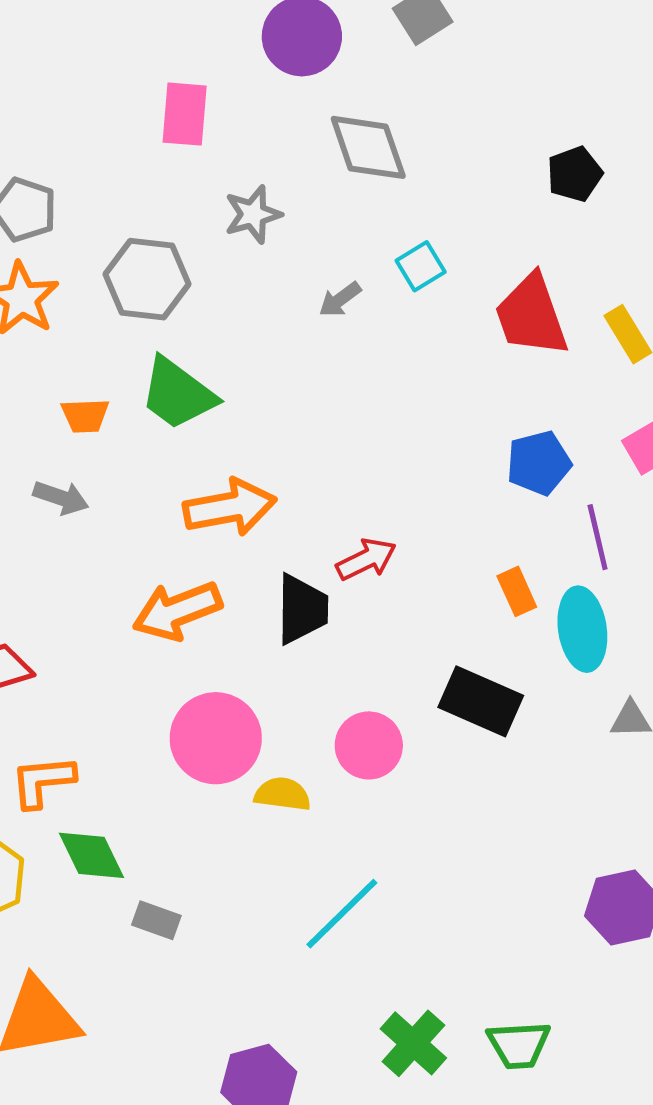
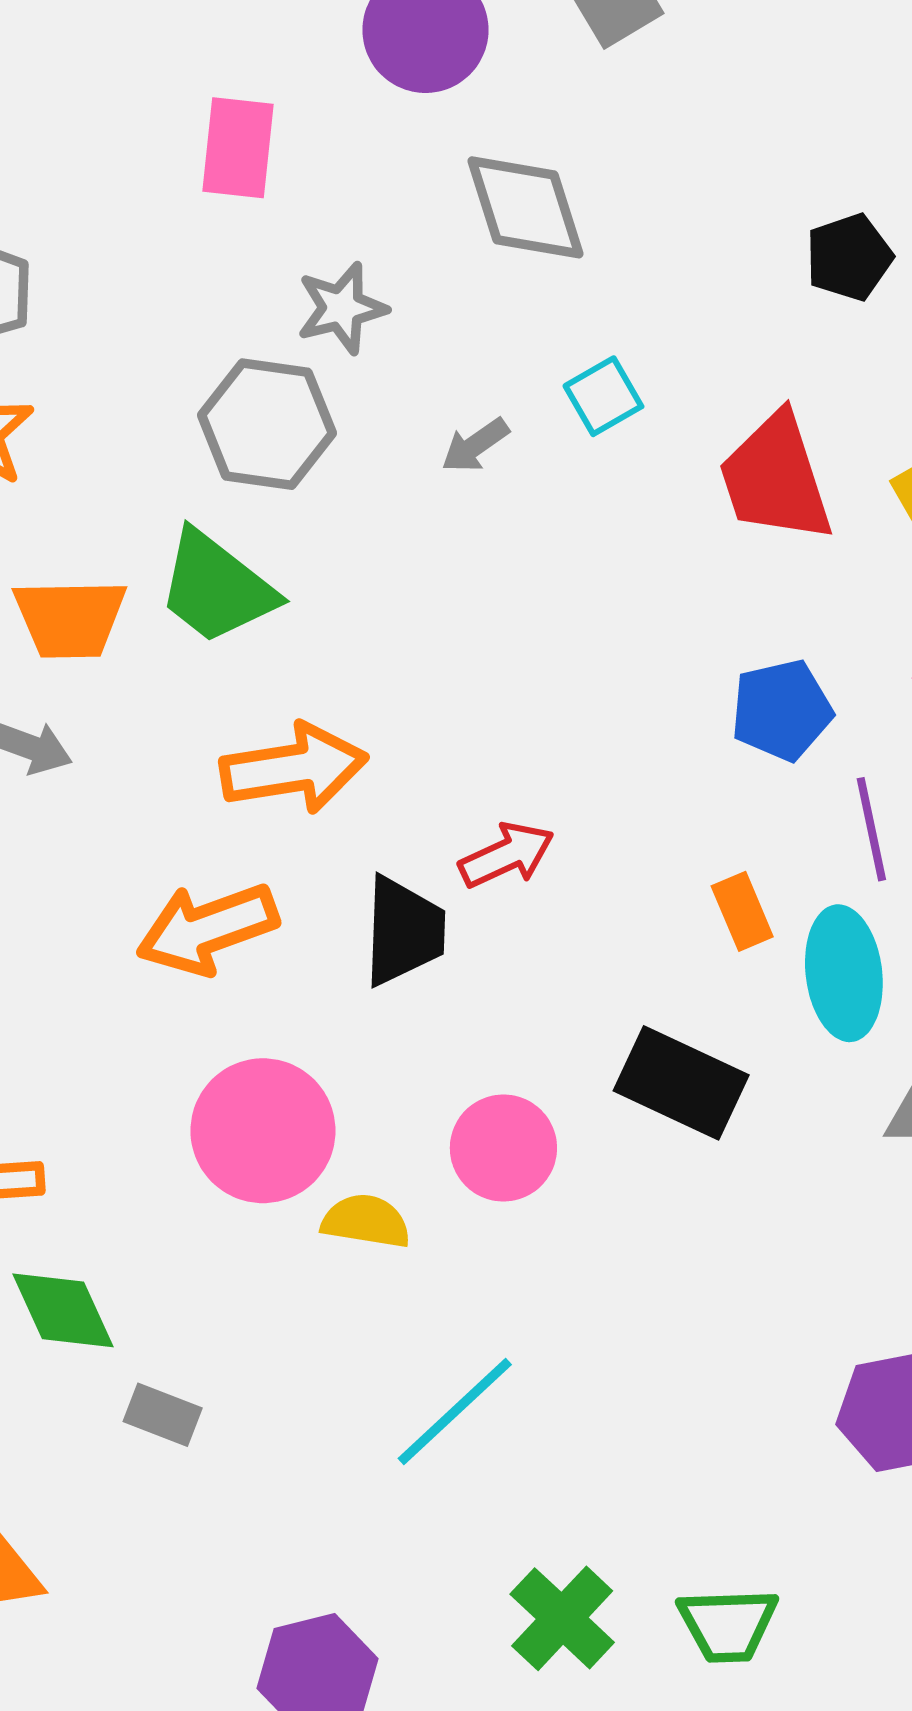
gray hexagon: (147, 279) -> (267, 424), moved
orange trapezoid: (85, 416) -> (70, 618), size x1.5

